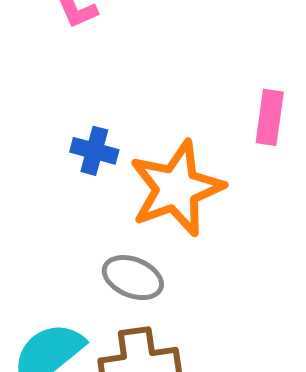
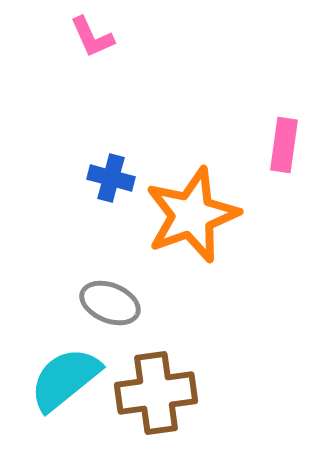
gray ellipse: (133, 278) -> (110, 303), moved

